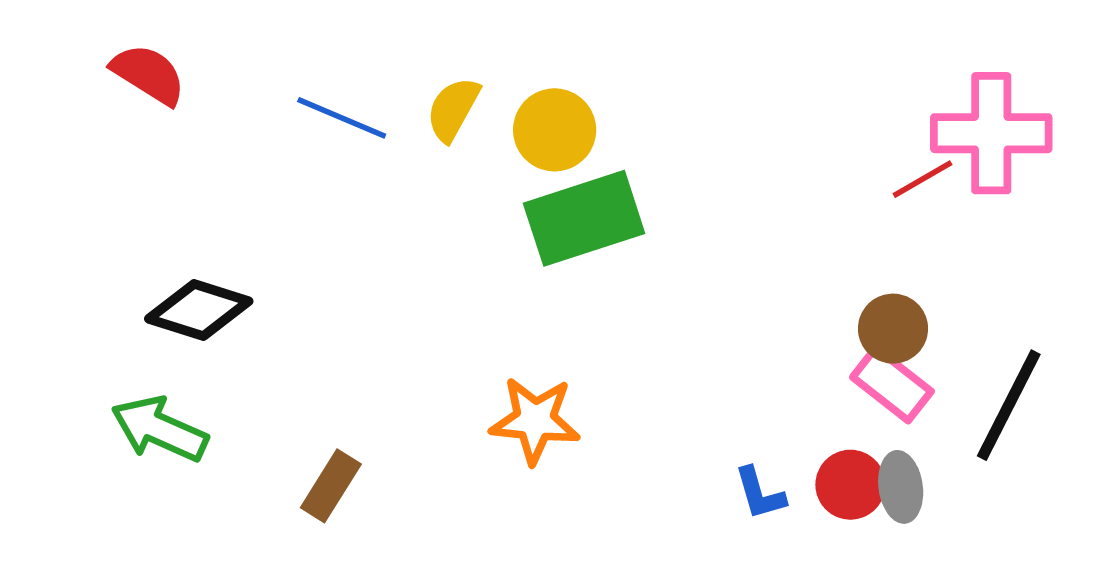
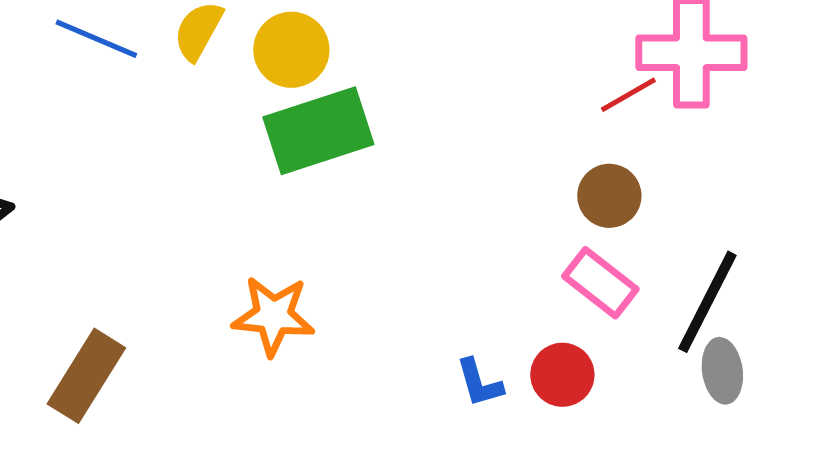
brown circle: (893, 329) -> (609, 196), moved
brown rectangle: (331, 486) -> (86, 376), size x1.4
gray ellipse: (901, 487) -> (722, 371), moved

